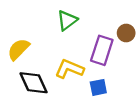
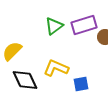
purple rectangle: (102, 50) -> (84, 25), moved, turned 55

